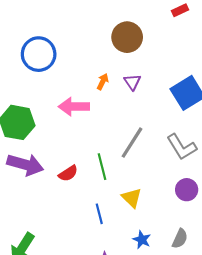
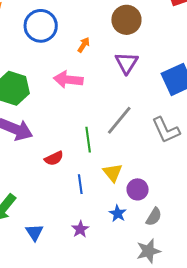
orange arrow: (103, 82) -> (84, 45), moved
purple triangle: (132, 82) -> (127, 63), size x1.4
red semicircle: (68, 173) -> (54, 158), moved
purple circle: (187, 190) -> (138, 189), moved

